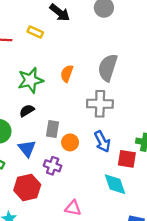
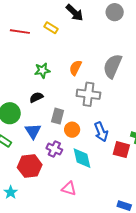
green star: (30, 80) -> (42, 70), size x0.7
gray cross: (100, 104) -> (88, 94), moved
cyan diamond: (115, 184) -> (82, 158), moved

